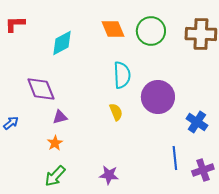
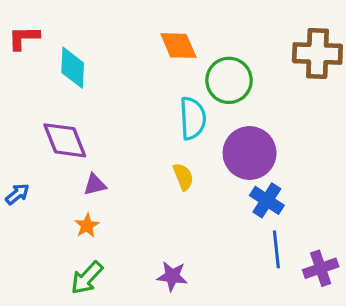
green circle: (151, 31) -> (229, 80), moved
cyan diamond: (62, 43) -> (73, 68), moved, turned -60
blue cross: (197, 122) -> (267, 200), moved

